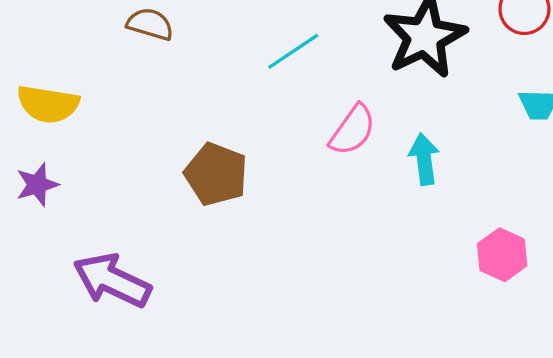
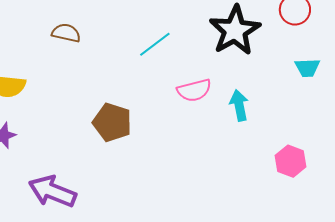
pink semicircle: (353, 130) -> (194, 90), turned 44

